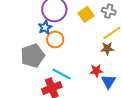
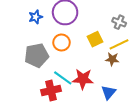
yellow square: (86, 14) -> (95, 39), moved
blue star: (45, 27) -> (36, 17), moved
red star: (96, 71) -> (83, 79), moved, size x1.5

